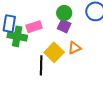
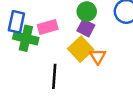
orange triangle: (74, 48) -> (98, 56), turned -40
yellow square: (54, 52) -> (81, 49), moved

